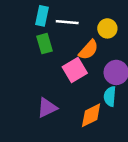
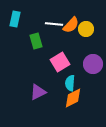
cyan rectangle: (42, 16) -> (15, 19), moved
orange semicircle: (89, 50) -> (71, 25), moved
cyan semicircle: (110, 96) -> (70, 83), moved

